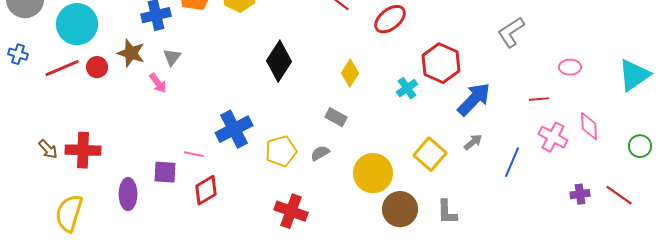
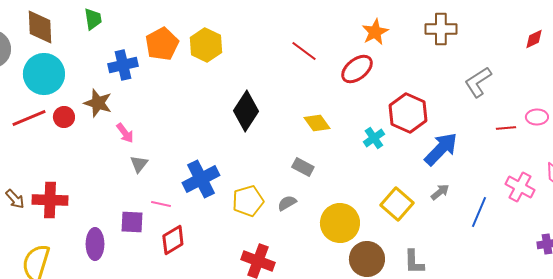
gray triangle: (172, 57) -> (139, 164), moved
yellow diamond: (350, 73) -> (317, 123), turned -68
red line: (539, 99) -> (506, 128), moved

